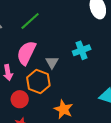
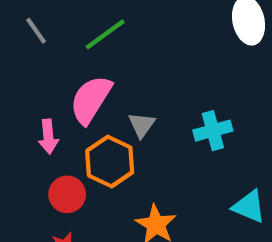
cyan cross: (82, 50) -> (213, 131), moved

